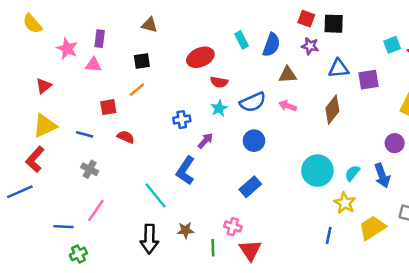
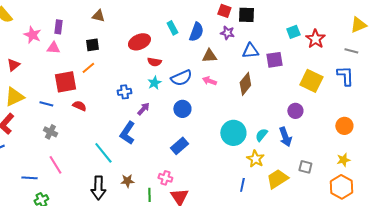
red square: (108, 107) -> (65, 82), size x1.6
pink line: (96, 210) -> (55, 165), turned -66

